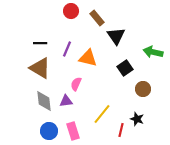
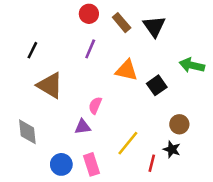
black triangle: (116, 36) -> (154, 26), moved
black line: (40, 43) -> (32, 50), moved, turned -64
purple line: (67, 49) -> (90, 49), moved
orange triangle: (88, 58) -> (127, 70), moved
brown circle: (143, 89) -> (179, 124), moved
gray diamond: (44, 101) -> (27, 132), moved

